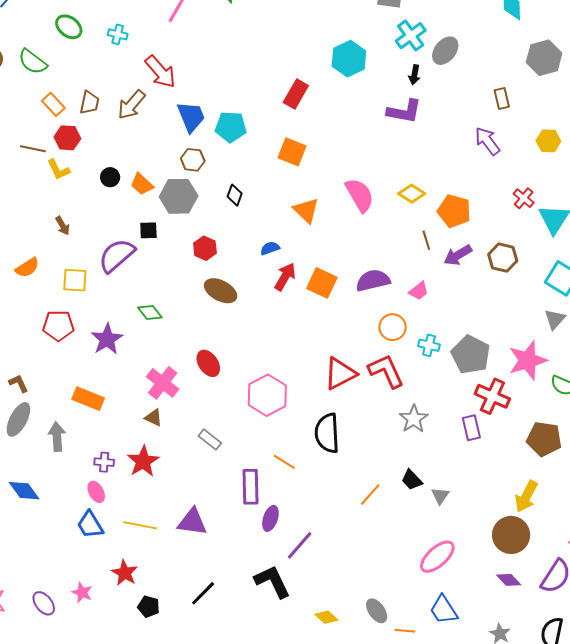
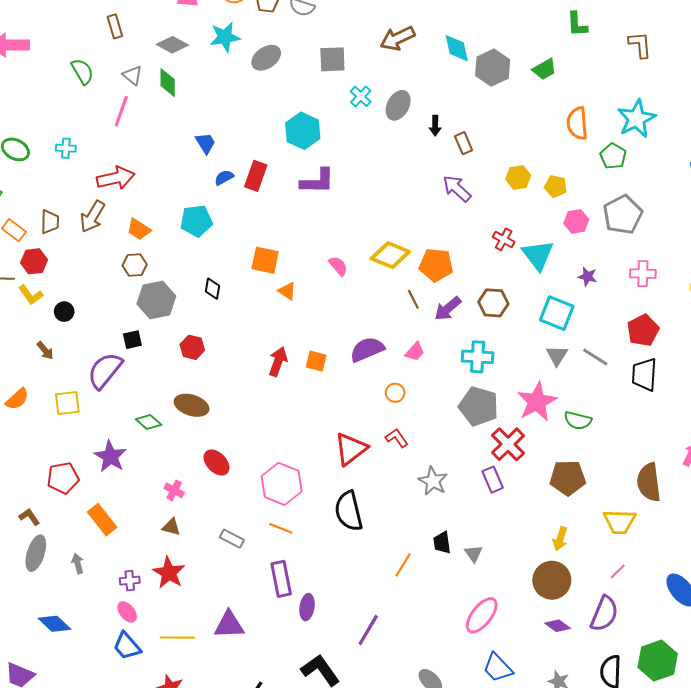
cyan cross: (411, 36) -> (361, 96), size x0.7
gray hexagon: (544, 58) -> (493, 68), moved
red arrow: (160, 72) -> (116, 178), turned -51
black arrow: (414, 75) -> (435, 126), moved
purple L-shape: (404, 111) -> (317, 181), moved
blue trapezoid: (191, 117) -> (205, 143), moved, size x0.7
orange square: (292, 152) -> (265, 260), moved
brown hexagon: (193, 160) -> (135, 265), moved
black circle: (110, 177) -> (64, 312), moved
orange trapezoid: (142, 184) -> (139, 229), moved
yellow diamond: (412, 194) -> (390, 255), size x1.4
pink semicircle: (360, 195) -> (338, 266), size x0.6
orange triangle: (306, 210) -> (287, 291), size x0.7
blue semicircle: (270, 248) -> (224, 178), moved
orange square: (322, 283) -> (316, 361), size x0.7
brown ellipse: (221, 291) -> (192, 405), moved
red pentagon: (58, 326) -> (63, 478), moved
orange circle: (393, 327) -> (395, 393), size x0.7
cyan cross: (429, 345) -> (478, 357), moved, size x1.4
red L-shape: (386, 371) -> (397, 438), size x0.6
pink cross: (163, 383) -> (174, 490), size x0.6
red cross: (492, 396) -> (508, 444), turned 32
orange rectangle: (88, 399) -> (102, 520), turned 40
gray arrow: (57, 437) -> (78, 564), size x0.7
orange line: (284, 462) -> (281, 528), moved
black trapezoid: (412, 480) -> (442, 543), turned 45
yellow arrow: (526, 496) -> (560, 539), size x0.7
purple line: (300, 545) -> (368, 630), moved

